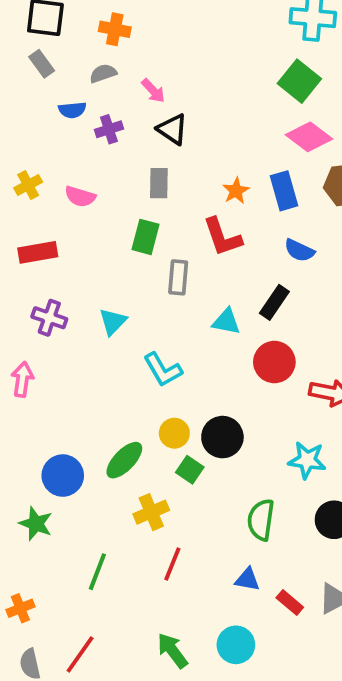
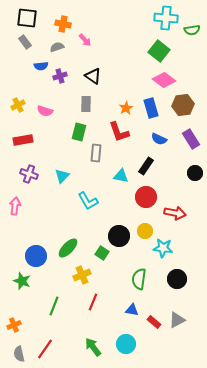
pink arrow: (153, 91) -> (85, 40), moved
yellow circle: (174, 433) -> (145, 231), moved

